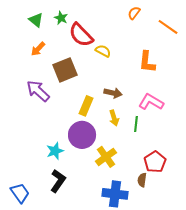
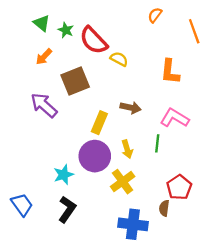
green star: (61, 18) -> (66, 30), moved
orange line: (168, 27) -> (194, 31), turned 35
yellow arrow: (114, 118) -> (127, 149), moved
blue trapezoid: (20, 193) -> (22, 205), moved

